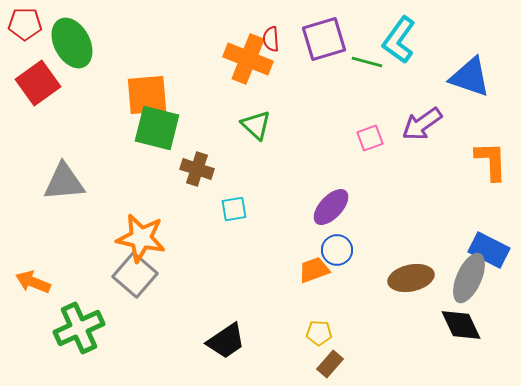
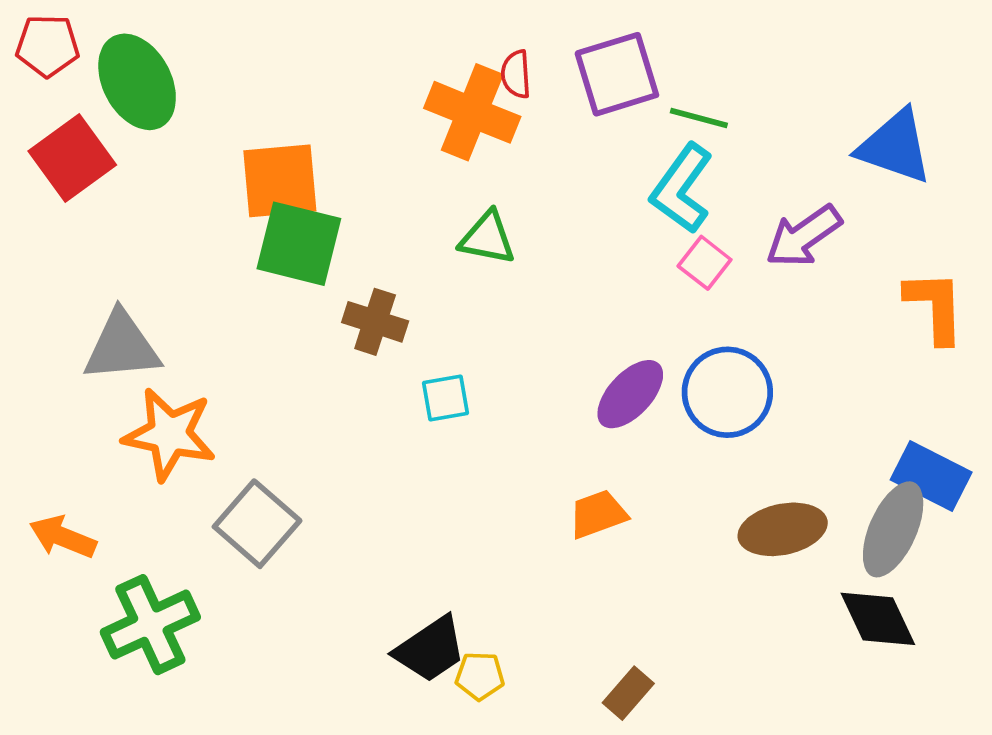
cyan L-shape: (399, 40) -> (682, 188), moved
green triangle: (256, 125) -> (487, 238), turned -32
pink square: (370, 138) -> (705, 263), turned -32
orange star: (141, 238) -> (169, 434), moved
blue circle: (337, 250) -> (727, 392), moved, size x1.5
yellow pentagon: (319, 333) -> (480, 676), moved

